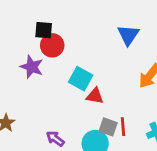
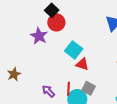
black square: (44, 30) -> (52, 10), turned 32
red line: (123, 127) -> (69, 89), moved

